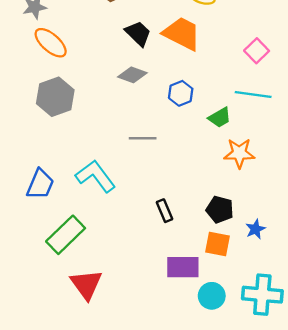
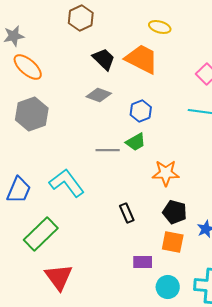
green trapezoid: (220, 117) -> (136, 142), moved
orange star: (239, 153) -> (166, 173), moved
purple rectangle: (183, 267) -> (143, 262), size x0.7

